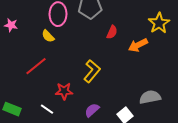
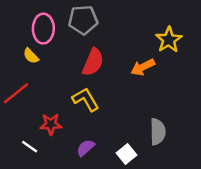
red semicircle: (112, 32) -> (93, 62), moved, size x1.6
yellow L-shape: (92, 71) -> (86, 99), turned -70
gray semicircle: (150, 97) -> (158, 132), turned 100

